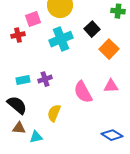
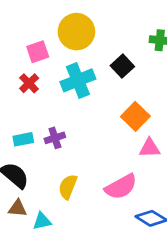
red cross: (18, 35) -> (29, 83), moved, turned -32
orange square: (109, 49) -> (135, 116), moved
pink semicircle: (83, 92) -> (121, 187), moved, turned -90

